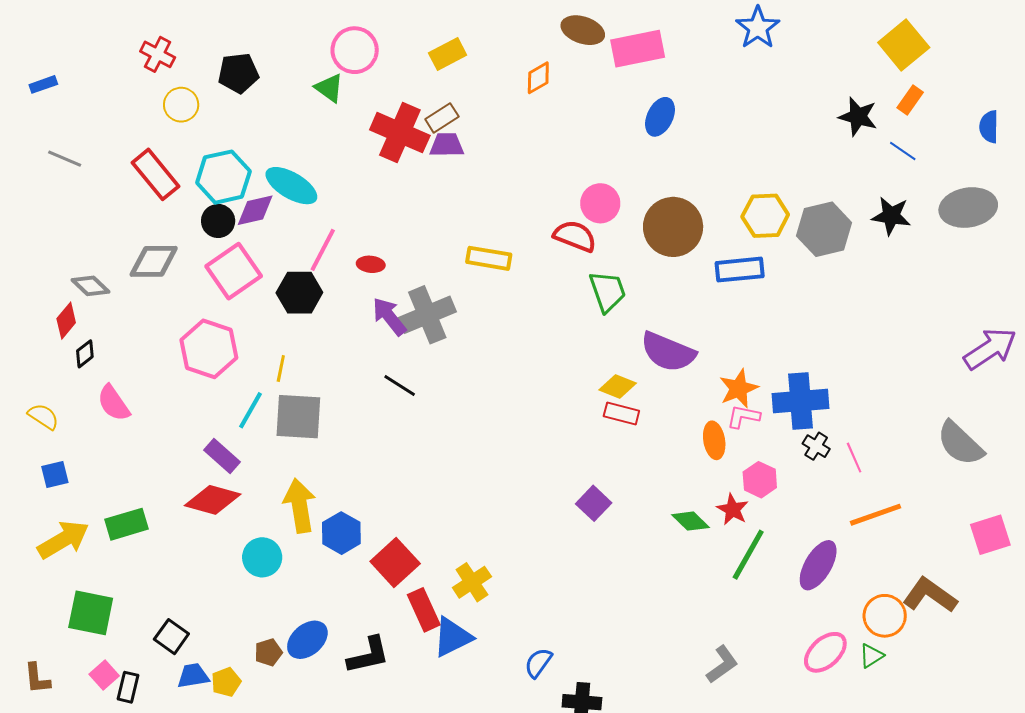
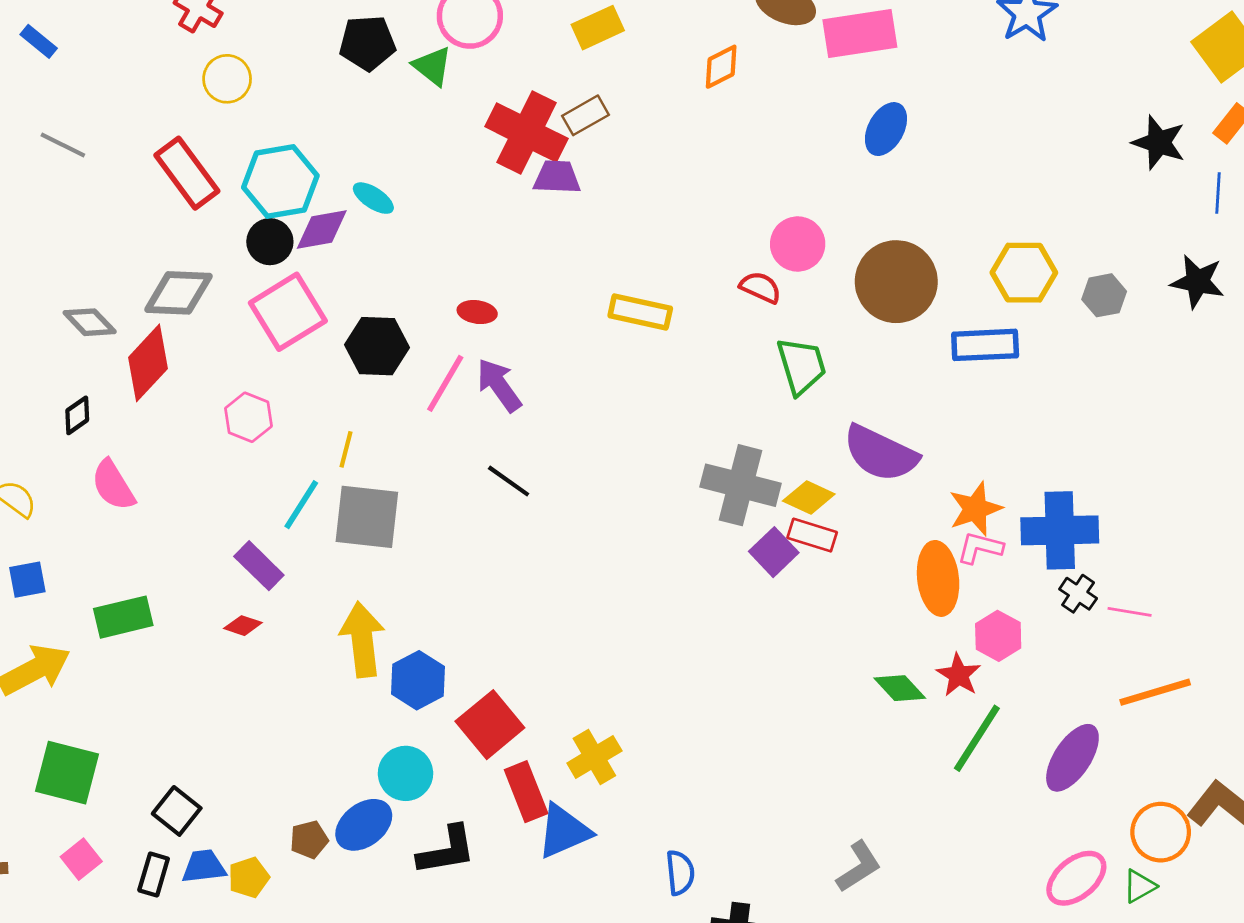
black pentagon: (238, 73) -> (367, 43), moved
blue rectangle: (43, 84) -> (39, 41), turned 56
purple trapezoid: (447, 145) -> (557, 177), moved
blue line: (903, 151) -> (1218, 193), turned 56
cyan ellipse: (291, 186) -> (373, 198), size x0.6
gray hexagon: (824, 229) -> (1104, 295), size x0.6
red semicircle: (575, 236) -> (760, 287), size x0.7
pink line: (323, 250) -> (445, 383), moved
gray cross: (427, 315) -> (740, 485), moved, turned 34
red diamond: (66, 321) -> (148, 363), moved, size x1.5
pink hexagon: (209, 349) -> (248, 417), size x0.6
orange ellipse: (714, 440) -> (938, 578), size x1.4
pink line: (854, 458) -> (1130, 612), turned -60
red diamond: (213, 500) -> (243, 626), size x0.5
purple square: (594, 503) -> (774, 552), moved
green rectangle: (126, 524) -> (123, 617), moved
cyan circle: (262, 557) -> (406, 773), moved
blue semicircle: (538, 663) -> (680, 873), turned 136
gray L-shape: (722, 664) -> (859, 867), moved
black rectangle: (128, 687) -> (154, 875), moved

